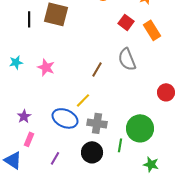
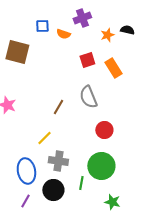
red square: (126, 22) -> (87, 60), turned 35
red circle: (166, 92) -> (104, 130), moved
blue ellipse: (65, 118) -> (26, 171), moved, turned 55
purple line: (55, 158) -> (25, 201), moved

